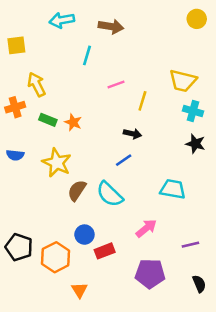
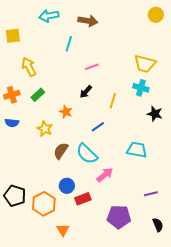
yellow line: (142, 101) -> (113, 101), moved
orange cross: (15, 107) -> (12, 95), moved
cyan cross: (193, 111) -> (141, 88), moved
green rectangle: (48, 120) -> (38, 95), turned -64
orange star: (73, 122) -> (66, 112), moved
black arrow: (132, 134) -> (86, 92), moved, turned 120
yellow star: (57, 163) -> (45, 129), size x0.7
pink arrow: (146, 228) -> (105, 175), moved

